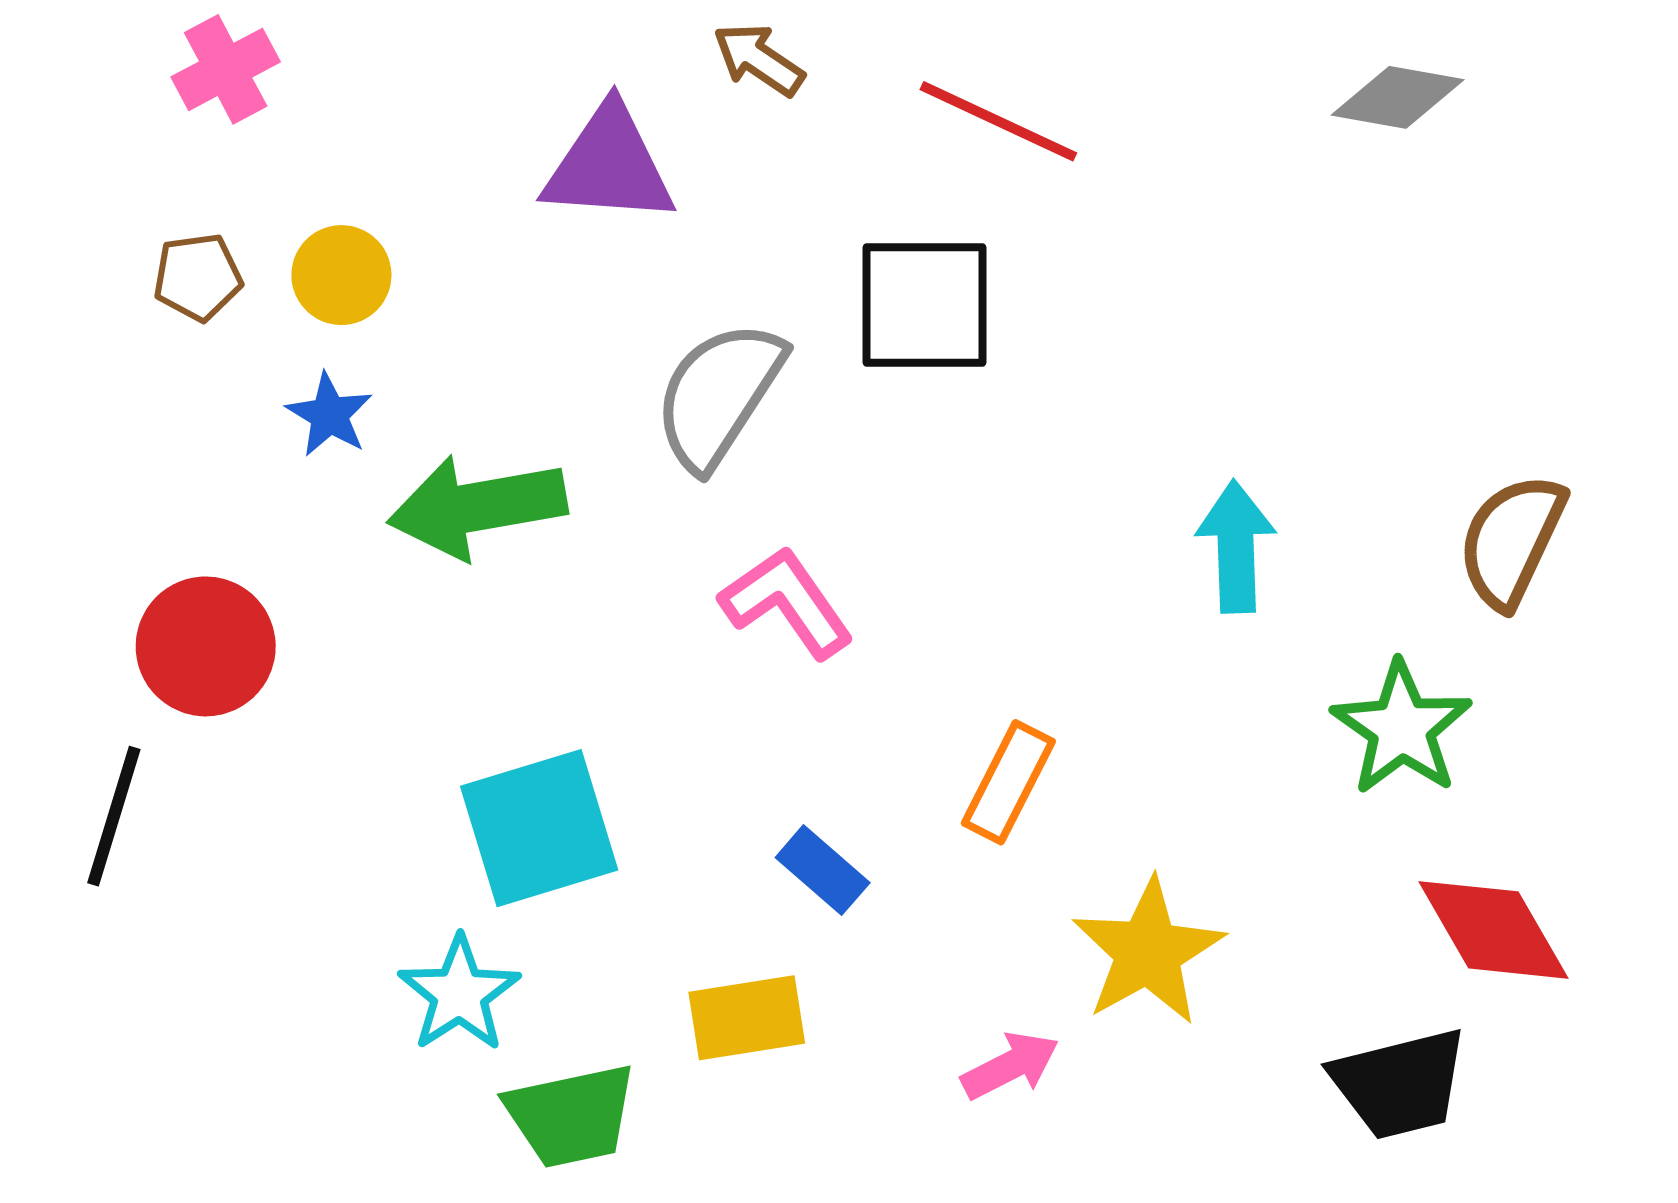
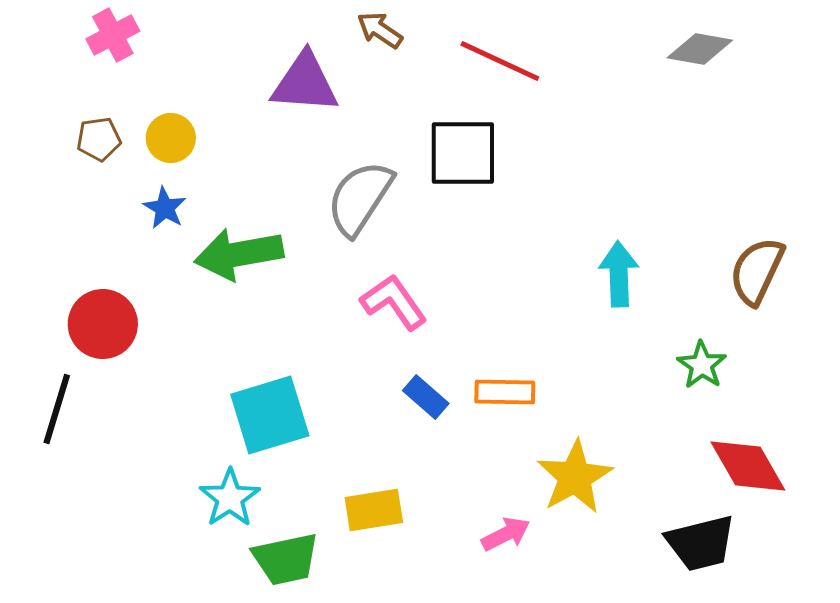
green star: (1402, 728) -> (702, 365), size x0.7
orange rectangle: (1008, 782) -> (505, 392), turned 64
blue rectangle: (823, 870) -> (426, 397), moved

